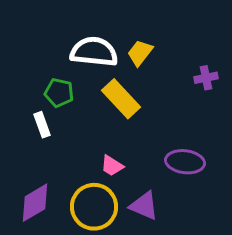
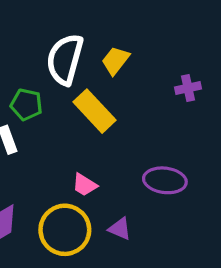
white semicircle: (94, 52) -> (65, 59), turned -81
purple triangle: (144, 206) -> (120, 229), size x0.7

